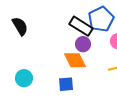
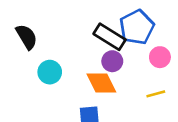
cyan circle: (24, 78) -> (50, 72), moved

